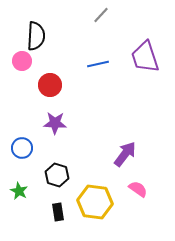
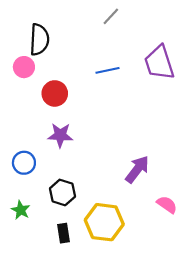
pink semicircle: (138, 189) -> (167, 205), moved

